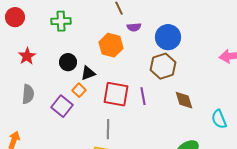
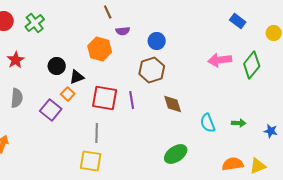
green cross: (61, 21) -> (35, 23), moved, turned -36
blue circle: (168, 37) -> (157, 41), size x0.7

